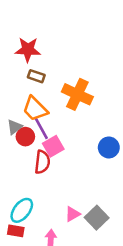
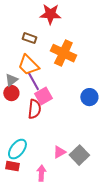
red star: (28, 50) -> (50, 14), moved
red circle: (25, 137) -> (11, 93), moved

